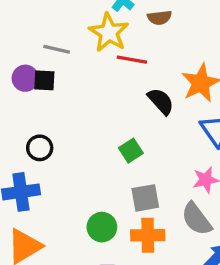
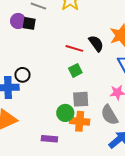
red line: (132, 60) -> (74, 48), moved
black circle: (40, 148) -> (22, 75), moved
green circle: (102, 227) -> (65, 113), moved

